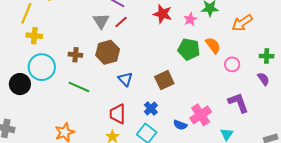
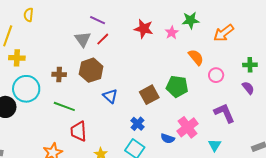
green pentagon: (189, 49) -> (177, 86), moved
red trapezoid: (118, 114) -> (79, 131), moved

